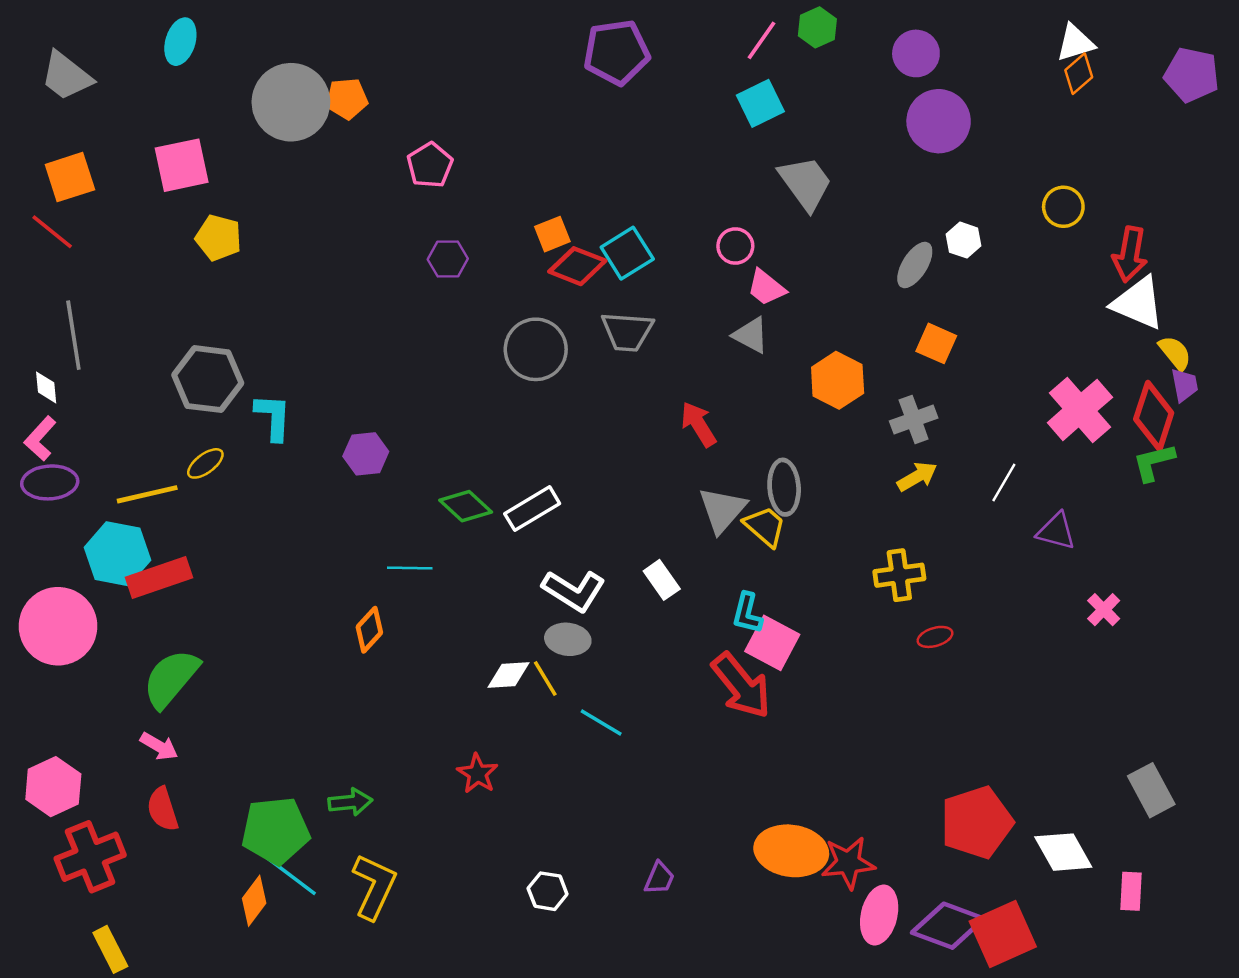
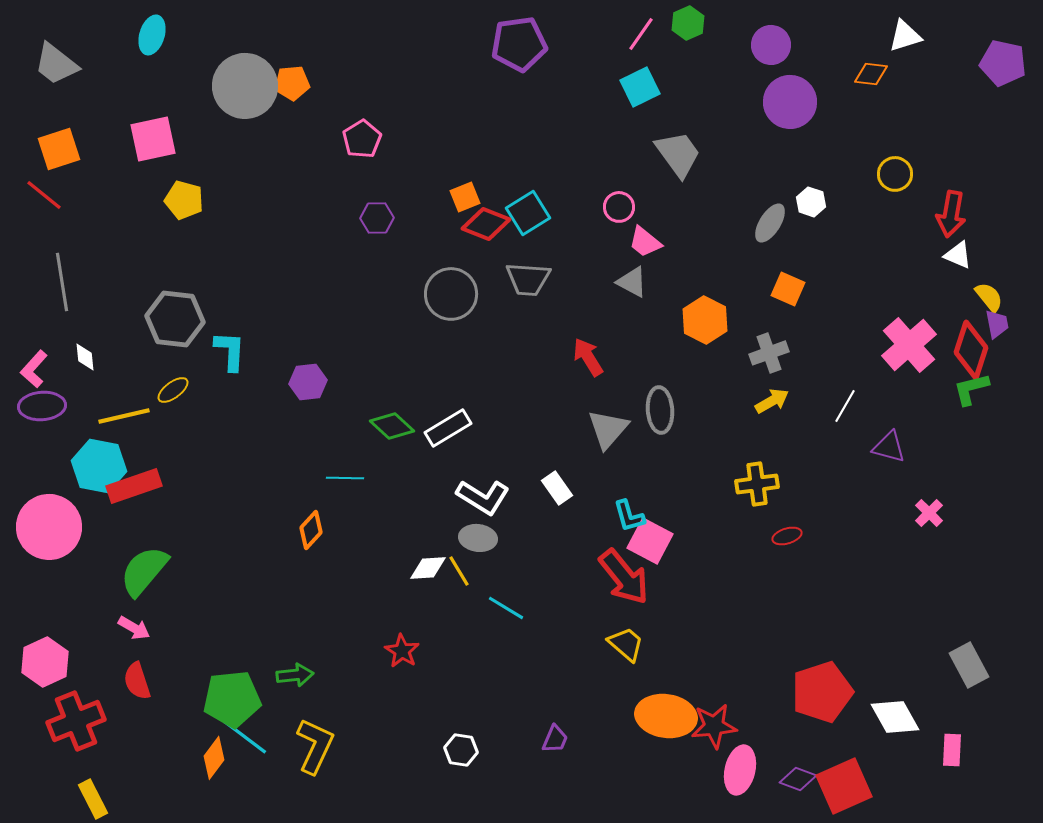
orange diamond: (1079, 74) -> (871, 74), moved, turned 48
white triangle: (1138, 303) -> (958, 255), size x0.6
white diamond: (46, 387) -> (85, 357), moved
yellow trapezoid: (765, 526) -> (626, 644), moved
cyan L-shape: (747, 613) -> (629, 516), turned -30
purple diamond: (948, 926) -> (798, 779), size x0.6

